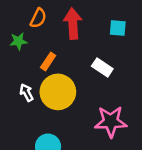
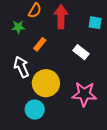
yellow circle: (58, 92) -> (46, 83), moved
white arrow: (27, 93) -> (21, 67), size x1.5

